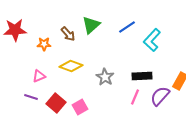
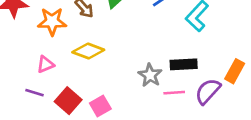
orange star: (44, 44) -> (52, 21), size x1.5
gray star: (105, 77) -> (150, 75), moved
pink line: (135, 97) -> (174, 93), turned 63

